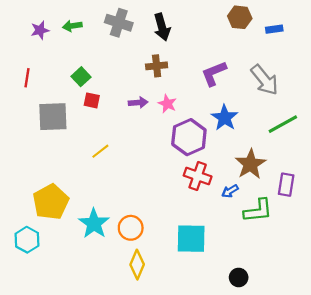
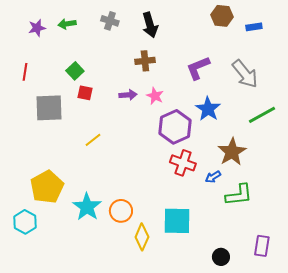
gray cross: (119, 23) -> (110, 21), size x0.7
purple rectangle: (286, 185) -> (262, 246), moved
yellow diamond: (137, 265) -> (142, 237), moved

